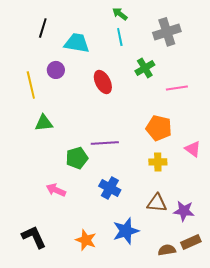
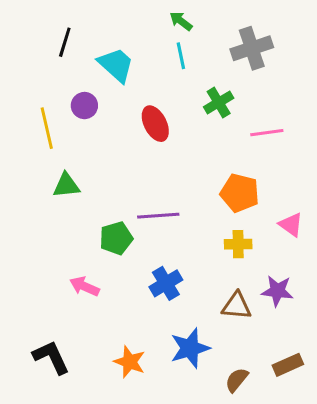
cyan trapezoid: (77, 43) -> (116, 65), turned 32
blue cross: (110, 188) -> (166, 283), turned 30
purple star: (184, 211) -> (277, 291), moved
brown semicircle: (167, 250) -> (237, 380), moved, turned -42

